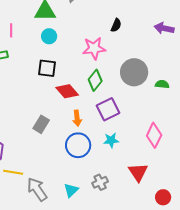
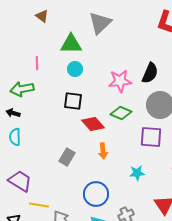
black semicircle: (116, 25) -> (150, 73), moved, size x1.5
green diamond: (95, 80) -> (121, 113), turned 75
purple square: (108, 109) -> (151, 137), moved, turned 30
blue circle: (78, 145) -> (96, 194), moved

